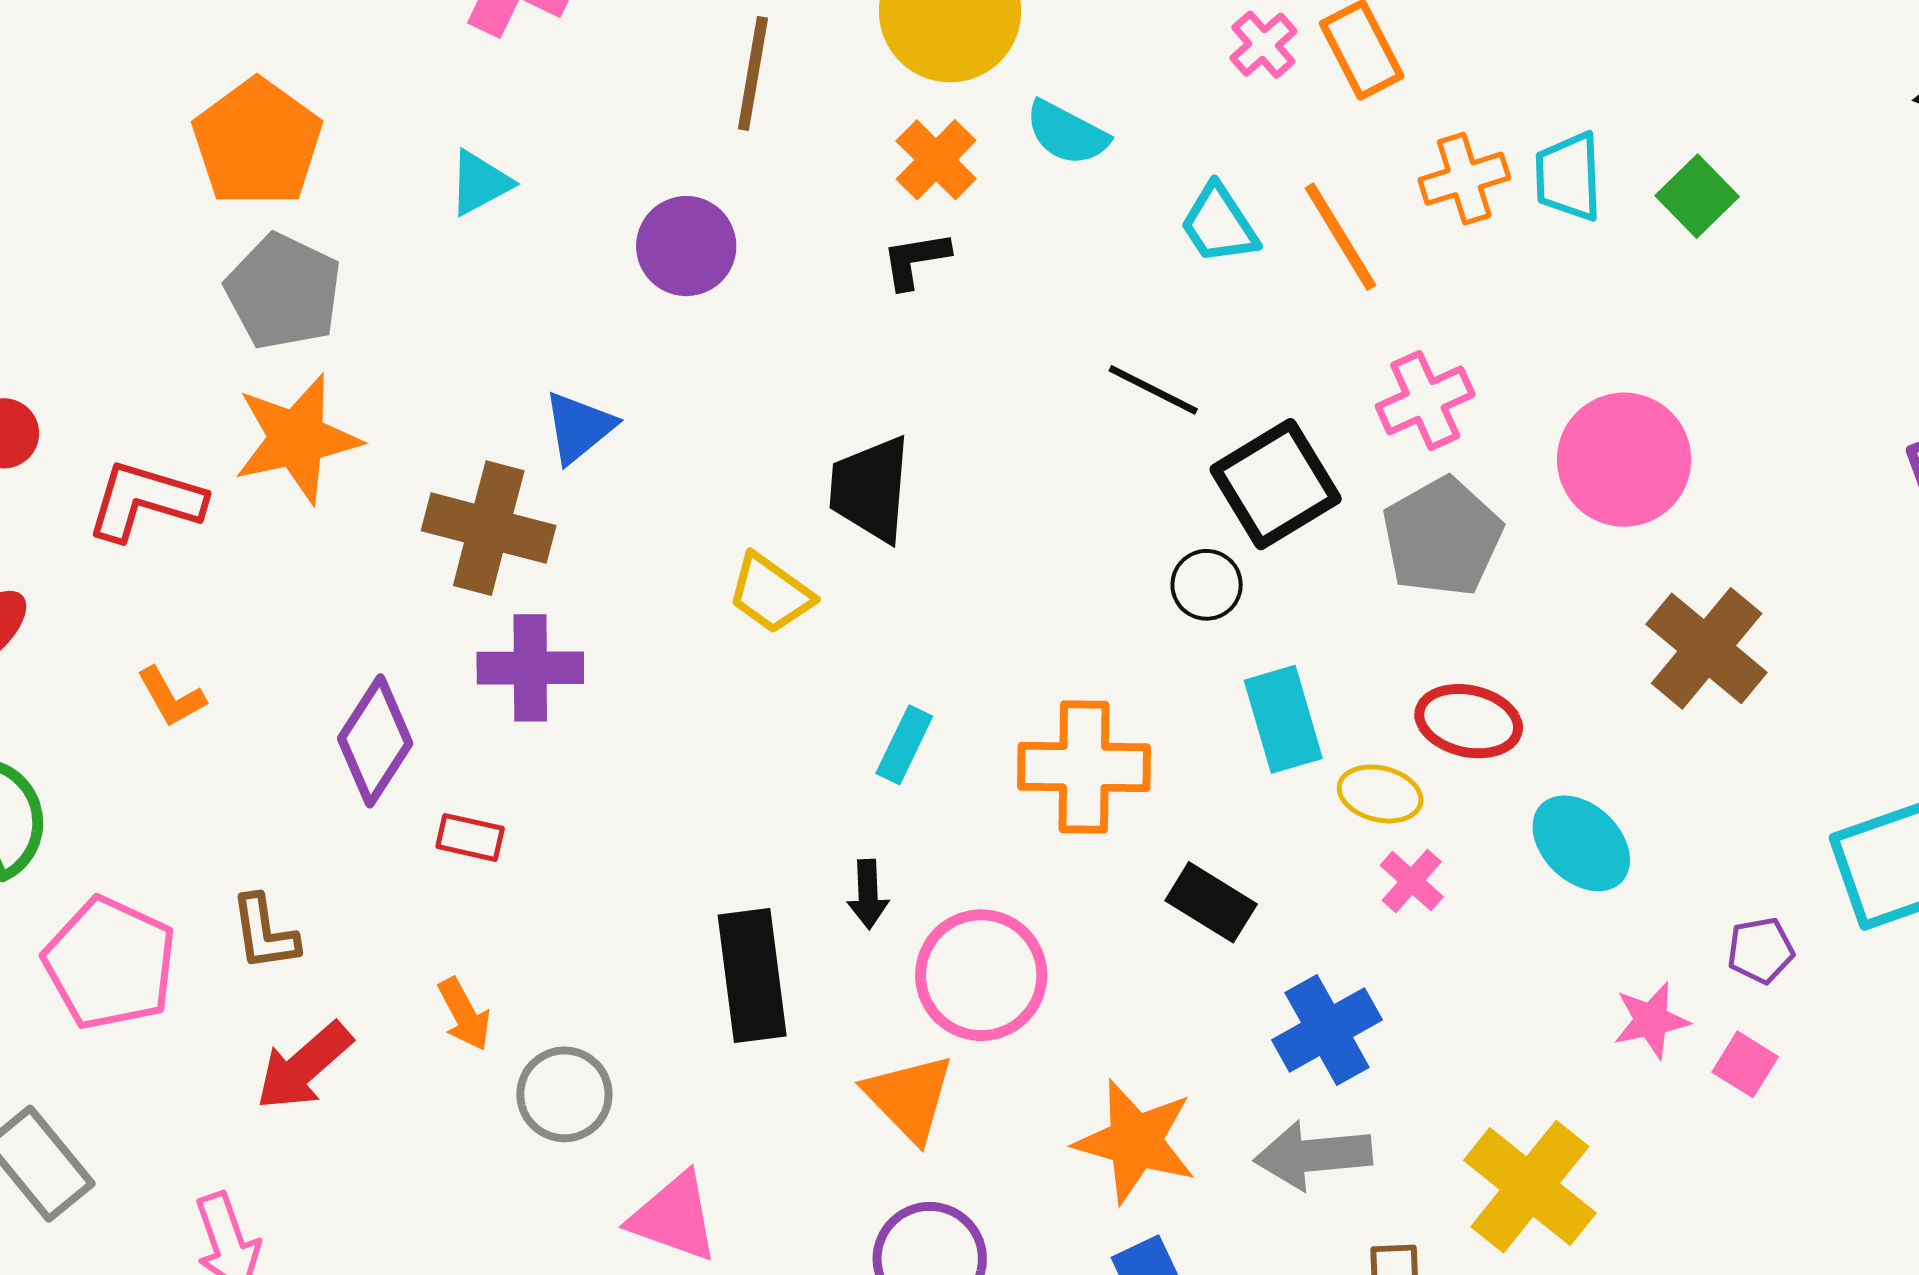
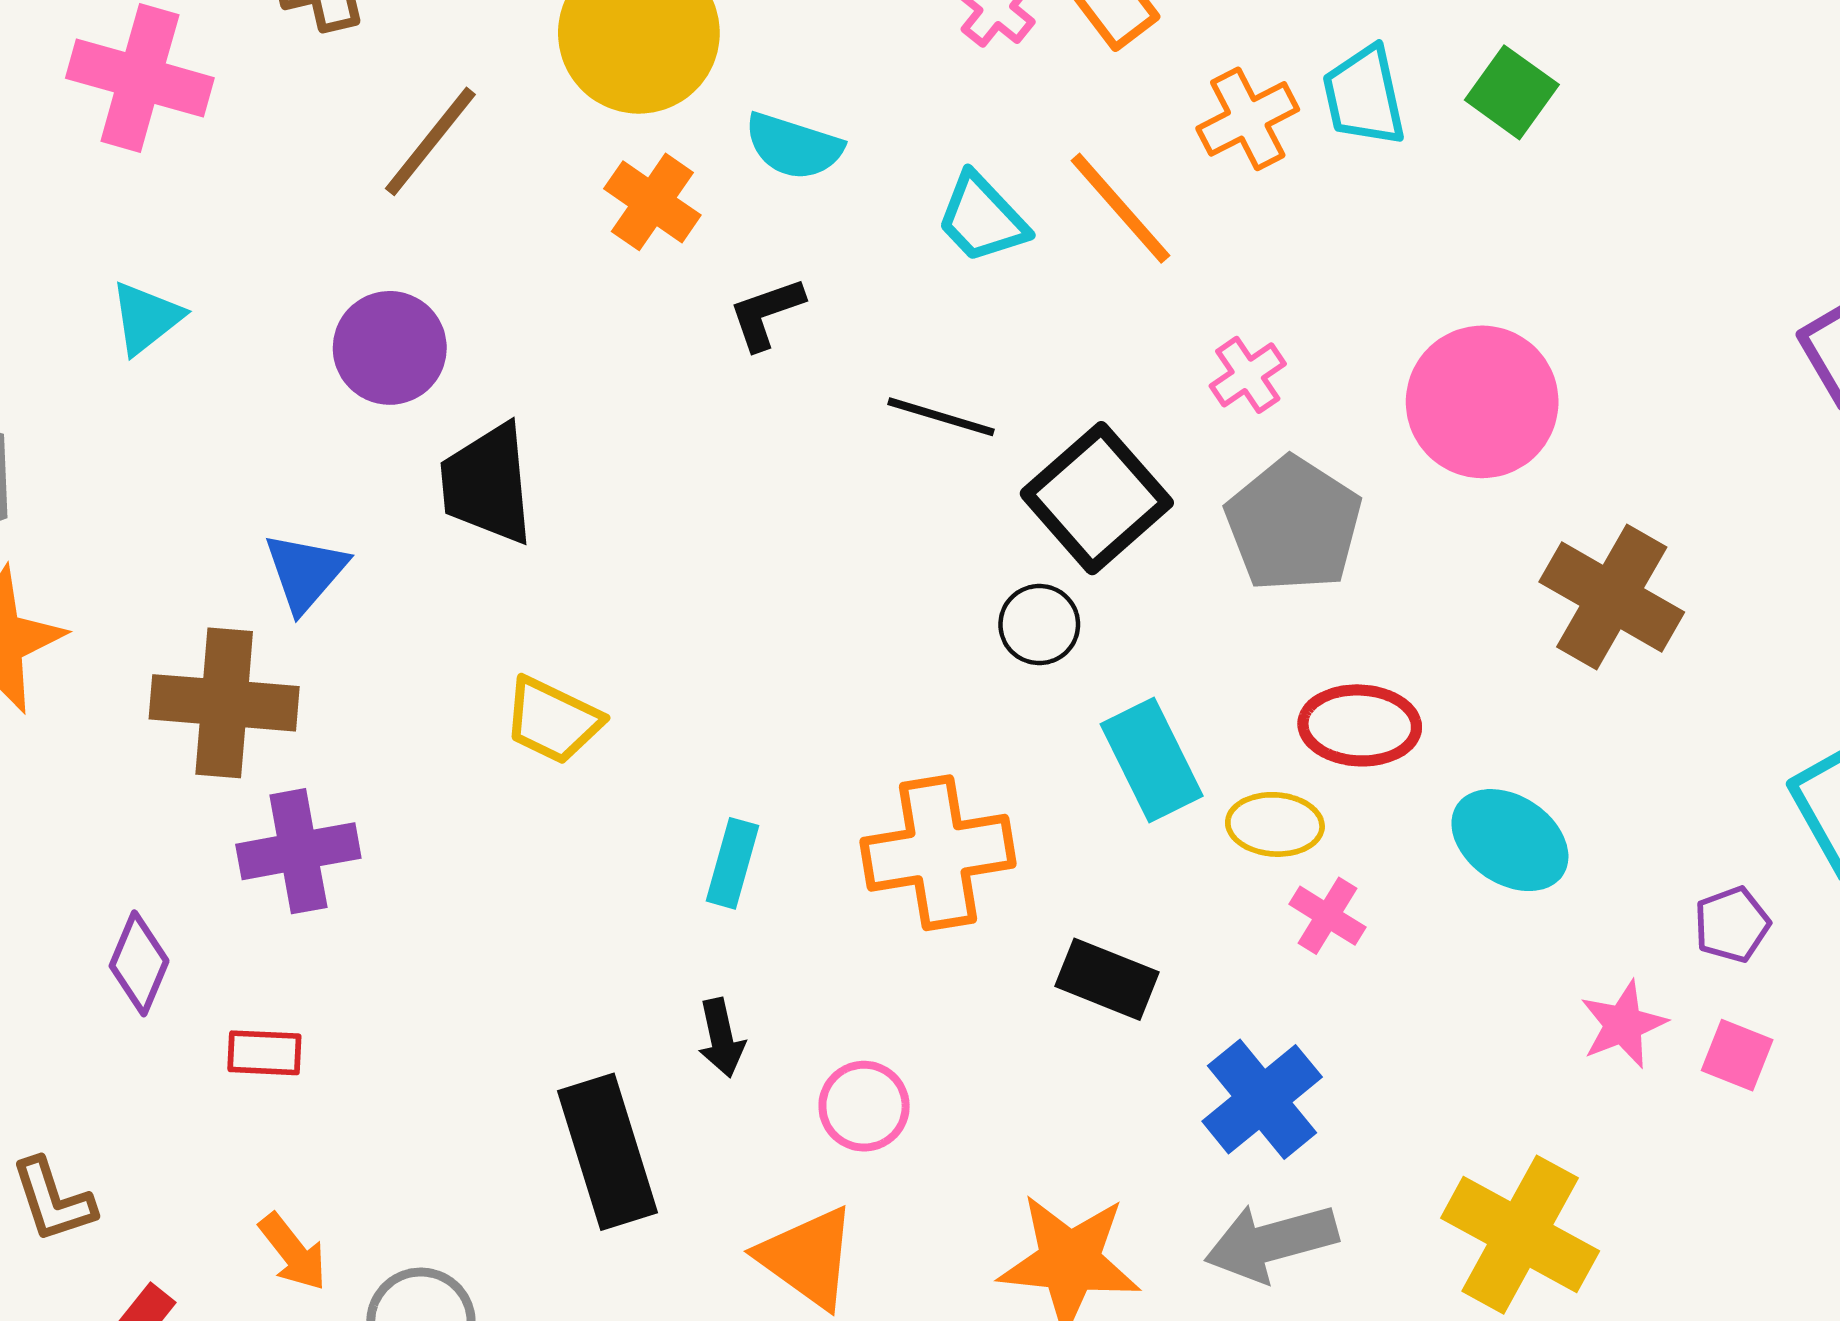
brown line: (753, 73) -> (430, 141), turned 39
black L-shape: (915, 260) -> (766, 313), moved
pink cross: (1425, 400) -> (1248, 375), size x0.7
black trapezoid: (870, 489) -> (487, 484), moved
purple diamond: (375, 741) -> (139, 963), size x0.7
pink circle: (981, 975) -> (864, 1106), size x0.6

